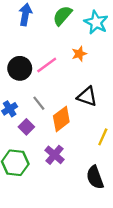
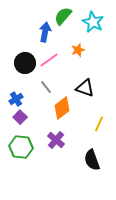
blue arrow: (25, 14) -> (45, 32), moved
gray line: (39, 103) -> (46, 87), moved
purple square: (26, 127) -> (20, 117), moved

